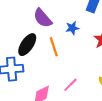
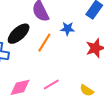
orange line: (54, 47) -> (44, 43), turned 36

